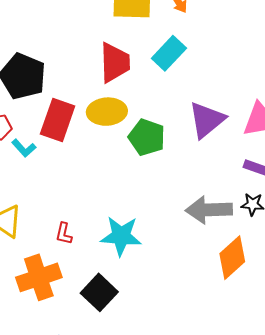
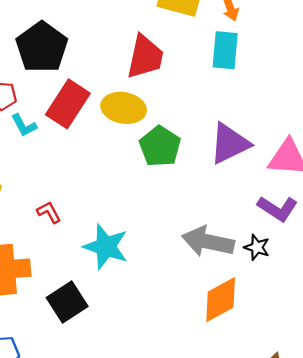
cyan rectangle: (169, 53) -> (225, 50), moved, turned -52
red L-shape: (64, 234) -> (49, 212), moved, turned 125

